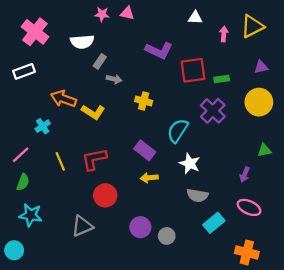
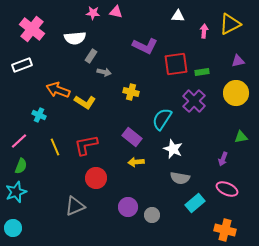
cyan cross: (43, 126) -> (39, 115), turned -32
cyan star: (31, 215) -> (16, 192), moved, turned -30

